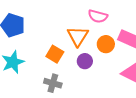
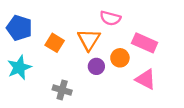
orange circle: (106, 44) -> (120, 58), moved
orange square: (55, 54) -> (55, 43), moved

